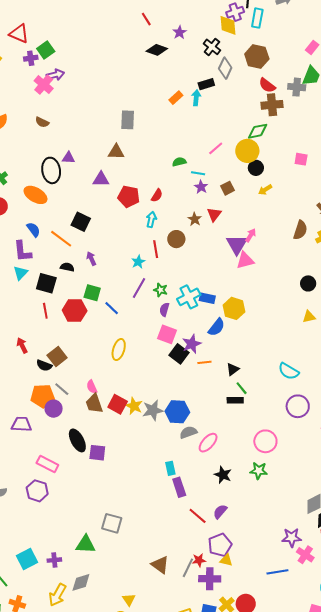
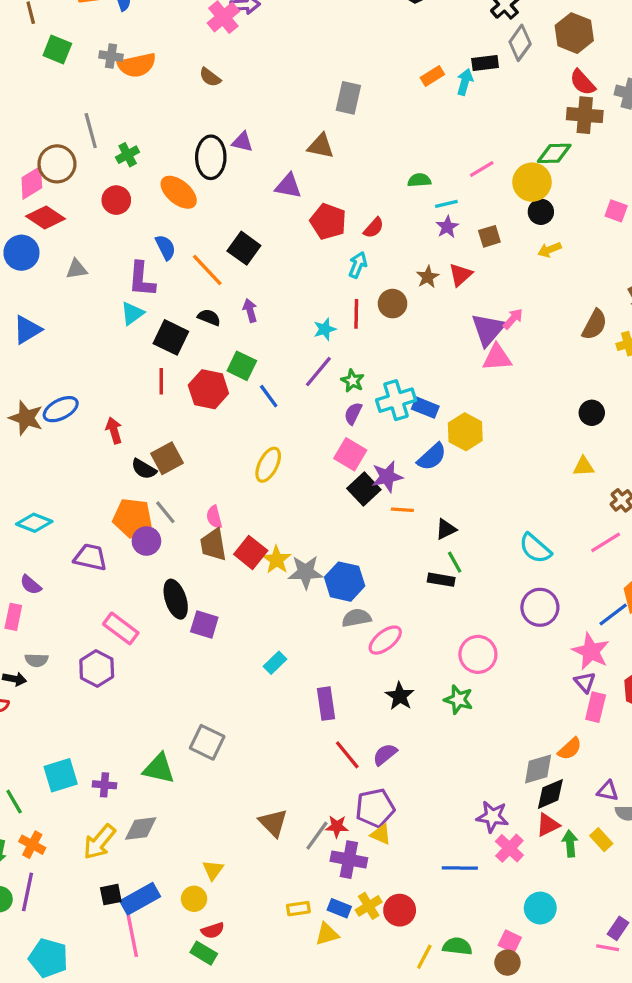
cyan line: (198, 173) -> (446, 204), turned -32
cyan rectangle: (170, 468) -> (275, 663), moved, turned 48

